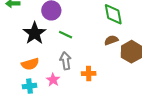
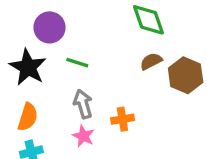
orange semicircle: (30, 64) -> (28, 117), turned -48
pink star: (53, 80) -> (83, 136), moved

